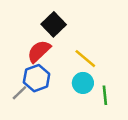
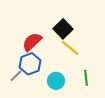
black square: (54, 24) -> (63, 29), moved
cyan circle: (83, 83) -> (56, 81), moved

